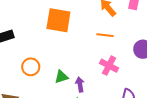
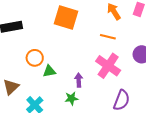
pink cross: (109, 66) -> (108, 66), size x1.4
green triangle: (61, 77) -> (49, 71), moved

